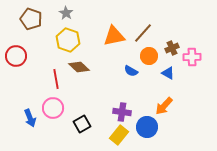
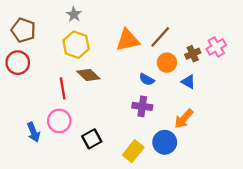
brown pentagon: (31, 19) -> (23, 30), moved
pink cross: (192, 57) -> (216, 47), moved, turned -30
purple cross: (122, 112) -> (142, 106), moved

